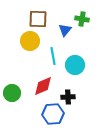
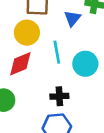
red diamond: (43, 86) -> (20, 64), moved
black cross: (68, 97) -> (59, 96), moved

